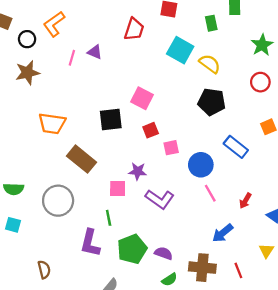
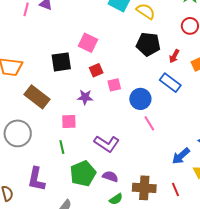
purple star: (138, 171) -> (85, 97), moved
purple L-shape: (160, 199) -> (107, 144), moved
red arrow: (245, 201) -> (174, 56), moved
blue arrow: (223, 233) -> (181, 156), moved
purple L-shape: (90, 243) -> (36, 179), moved

